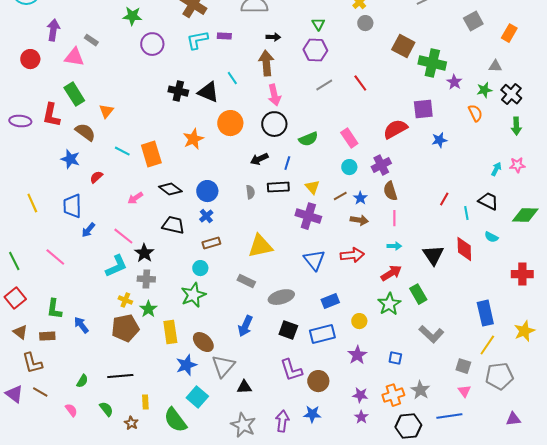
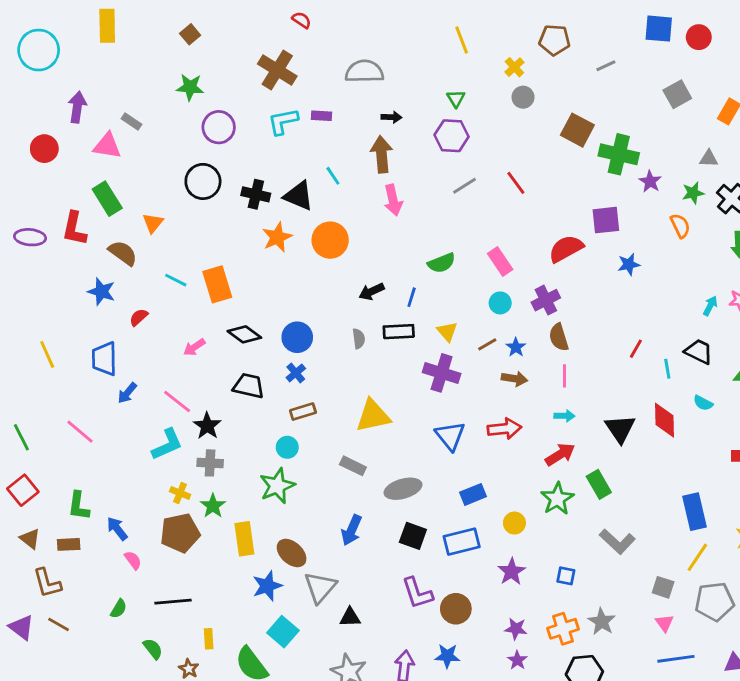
black circle: (274, 124) -> (203, 181), moved
orange star: (193, 139) -> (277, 237), moved
pink semicircle: (71, 410) -> (133, 560), moved
blue line: (449, 416) -> (676, 659), moved

